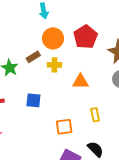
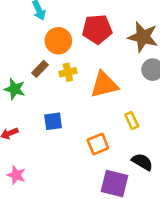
red pentagon: (86, 37) -> (97, 29), turned -30
orange triangle: (80, 82) -> (104, 85), size x1.4

